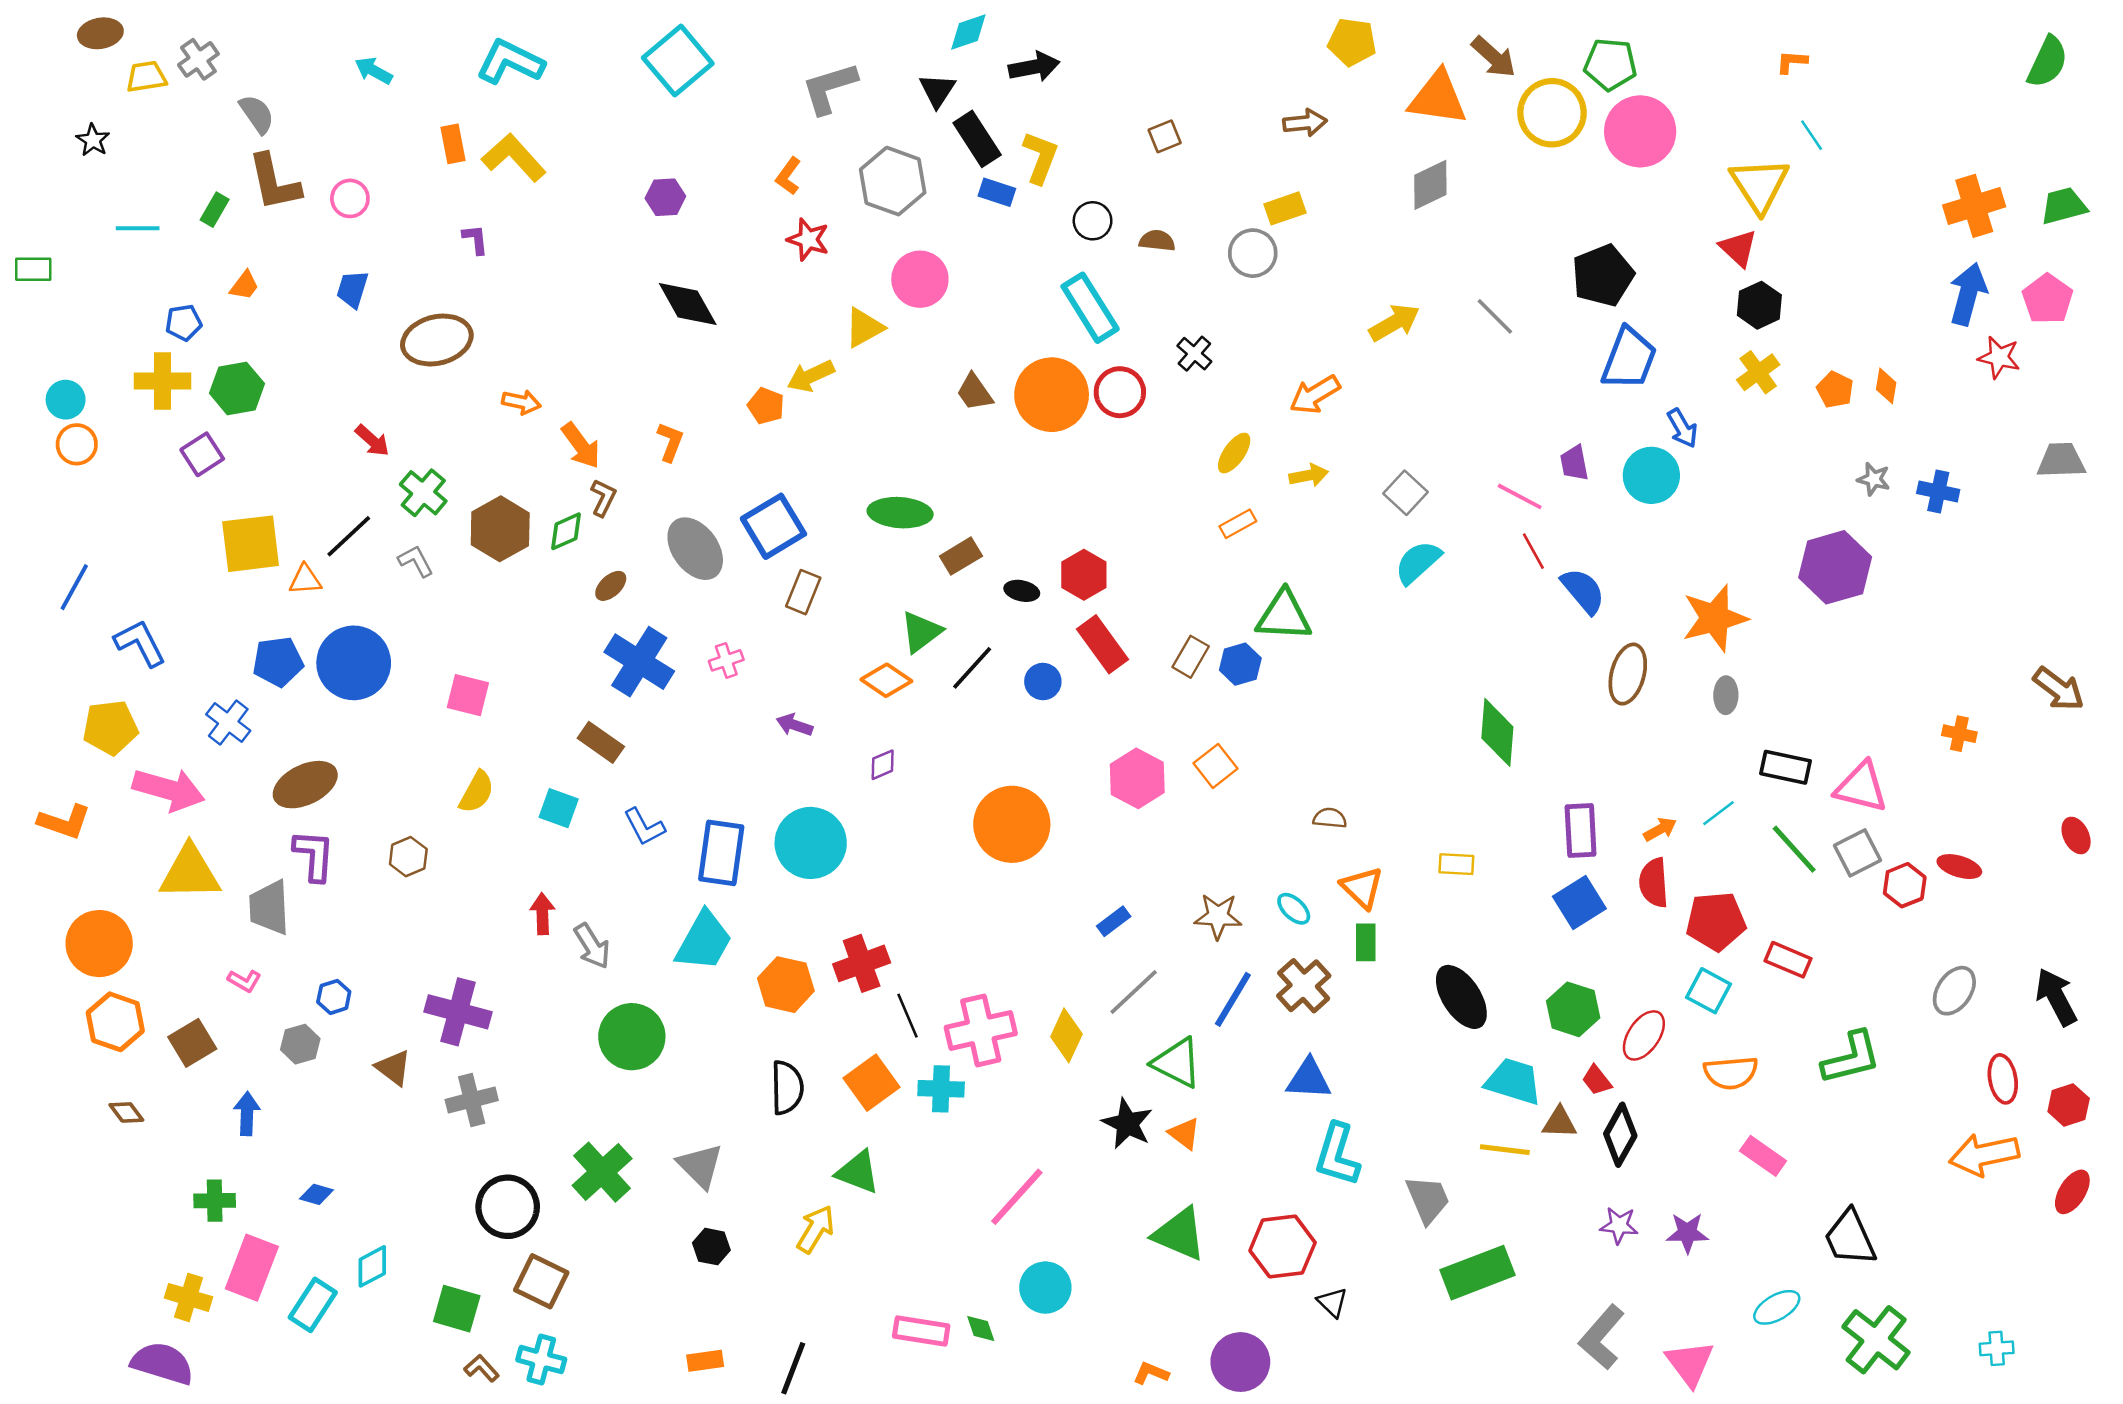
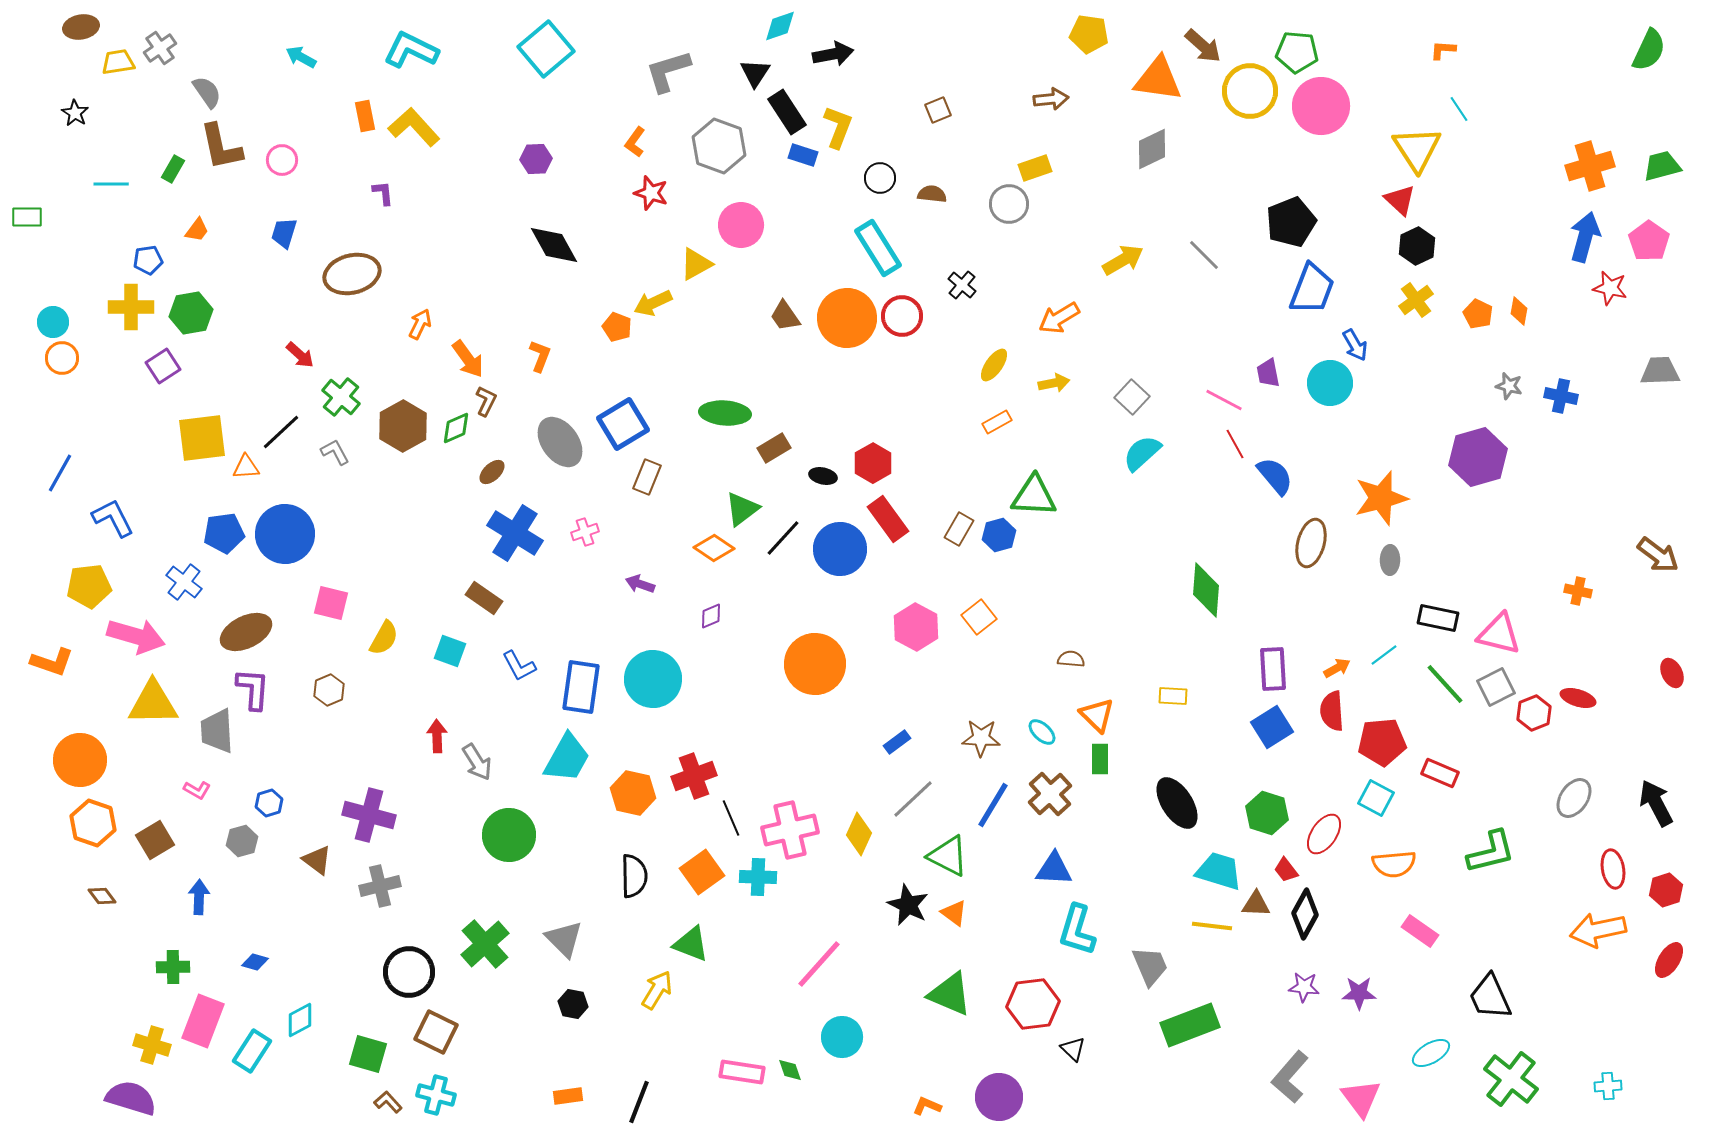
orange arrow: (521, 402) -> (420, 324), turned -76
blue circle: (1043, 682) -> (840, 549), size x1.8
pink square: (468, 695) -> (331, 603), moved

